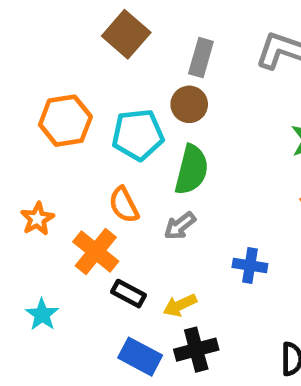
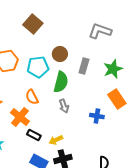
gray rectangle: (201, 58) -> (84, 66), moved
gray arrow: (180, 226) -> (64, 106), moved, turned -72
blue cross: (250, 266) -> (97, 116), moved

